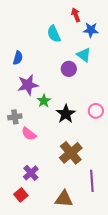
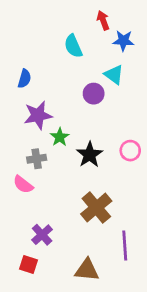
gray cross: (15, 117) -> (37, 159), moved
pink semicircle: (29, 134) -> (23, 184), moved
red square: (21, 195) -> (28, 265), turned -32

